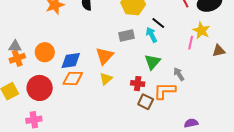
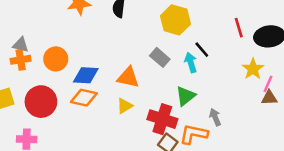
gray rectangle: (126, 35) -> (160, 57), turned 42
pink line: (191, 43) -> (268, 84), moved
orange triangle: (105, 56) -> (128, 77), turned 48
red cross: (138, 84) -> (162, 119), size x1.6

